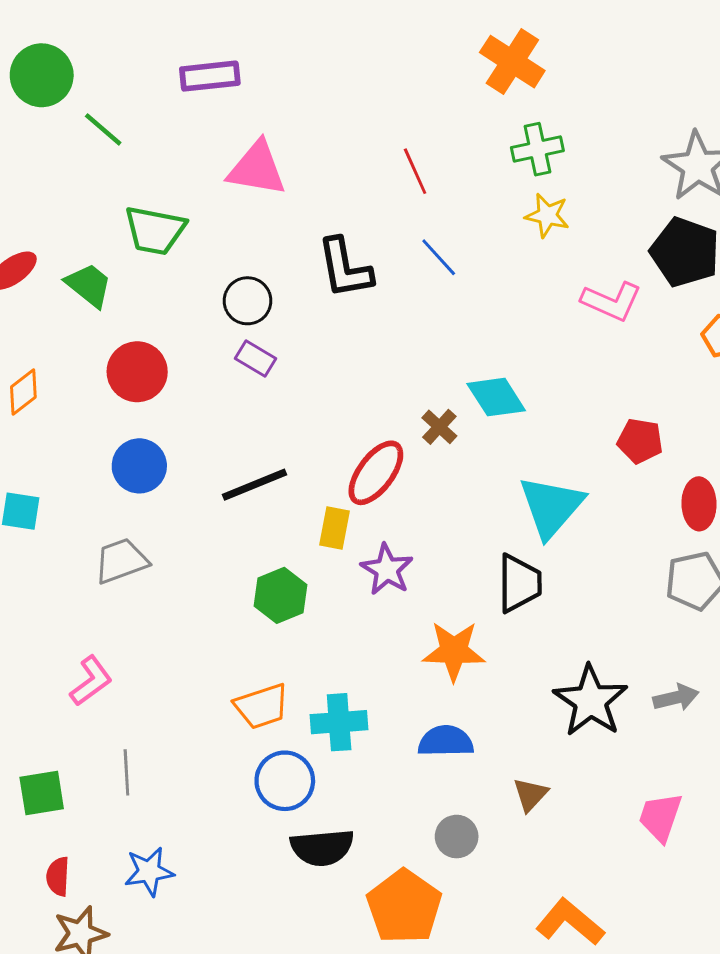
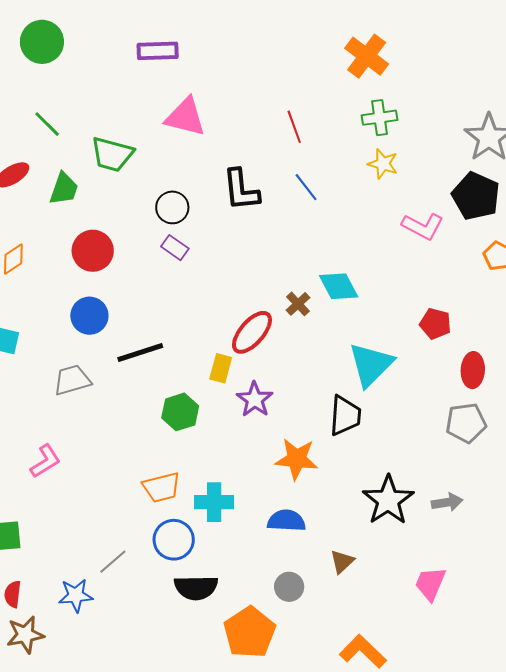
green line: (103, 129) -> (47, 124), moved
green trapezoid: (89, 285) -> (64, 189), turned 66
black line: (255, 485) -> (140, 352), moved
gray line: (126, 772) -> (113, 562), moved, turned 48

